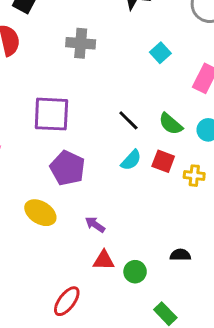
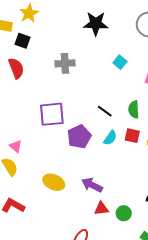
green semicircle: (171, 124) -> (134, 109), turned 54
purple pentagon: (67, 168) -> (79, 137), moved, turned 30
purple arrow: (95, 224) -> (92, 185), size x1.5

